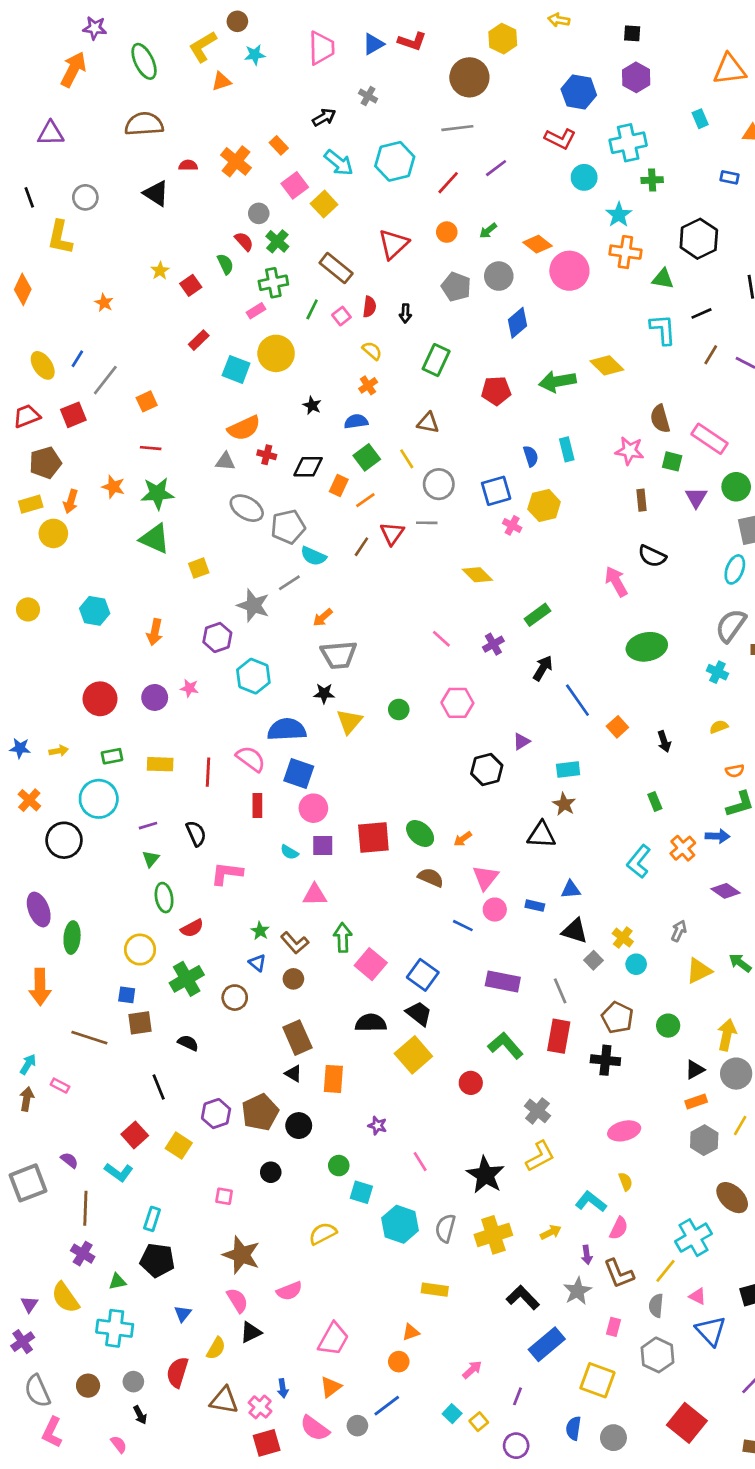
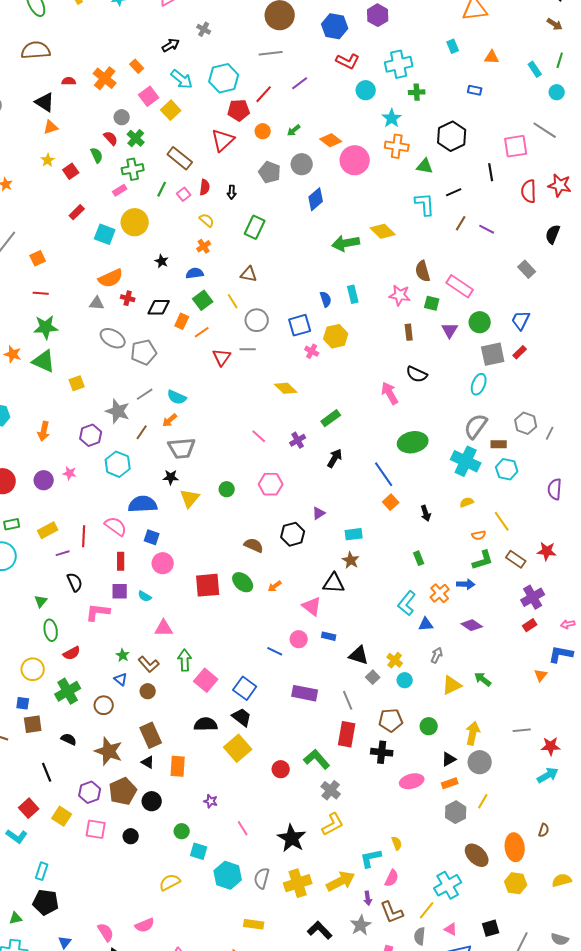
purple hexagon: (636, 77) -> (378, 15), moved
orange triangle: (221, 81) -> (51, 127), moved
blue hexagon: (579, 92) -> (335, 26), moved
red pentagon: (496, 391) -> (239, 110), moved
orange star: (113, 487) -> (13, 354), moved
brown line: (361, 547) -> (142, 432), moved
cyan semicircle: (313, 556) -> (177, 397), moved
cyan cross: (717, 672) -> (466, 461), size x1.8
blue line: (577, 700) -> (384, 474), moved
yellow rectangle: (160, 764) -> (48, 530), turned -30
blue square: (299, 773) -> (152, 537), size x0.7
purple line: (148, 826) -> (63, 553), moved
purple square: (323, 846) -> (120, 591), moved
brown semicircle: (431, 878) -> (254, 545), moved
pink triangle: (485, 878) -> (312, 606), moved, turned -30
blue triangle: (571, 890) -> (426, 624), moved
brown pentagon: (617, 1018) -> (391, 720), turned -30
green L-shape: (505, 1046) -> (317, 759), moved
pink ellipse: (624, 1131) -> (412, 781), moved
pink square: (224, 1196) -> (96, 829), moved, size x1.5
cyan L-shape: (591, 1202) -> (371, 858), turned -50
yellow arrow: (551, 1232) -> (341, 881), size x1.8
brown star: (241, 1255) -> (109, 751), moved

